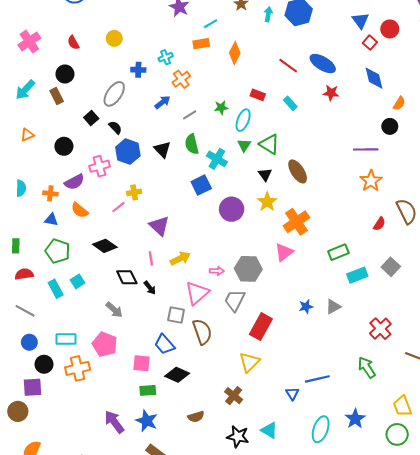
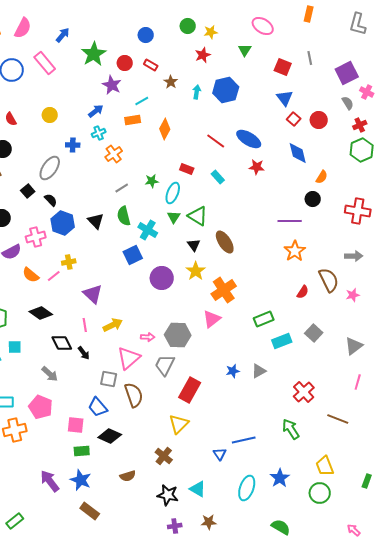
red circle: (390, 29) -> (319, 120), moved
blue arrow: (162, 102) -> (96, 111), moved
orange semicircle: (80, 210) -> (31, 275), moved
cyan square: (78, 281) -> (15, 347), turned 32

